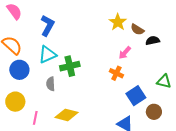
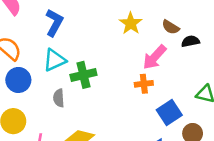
yellow star: (118, 22) -> (131, 23), moved
pink arrow: (125, 53) -> (154, 57), size x1.5
orange cross: (116, 73) -> (144, 84), turned -32

